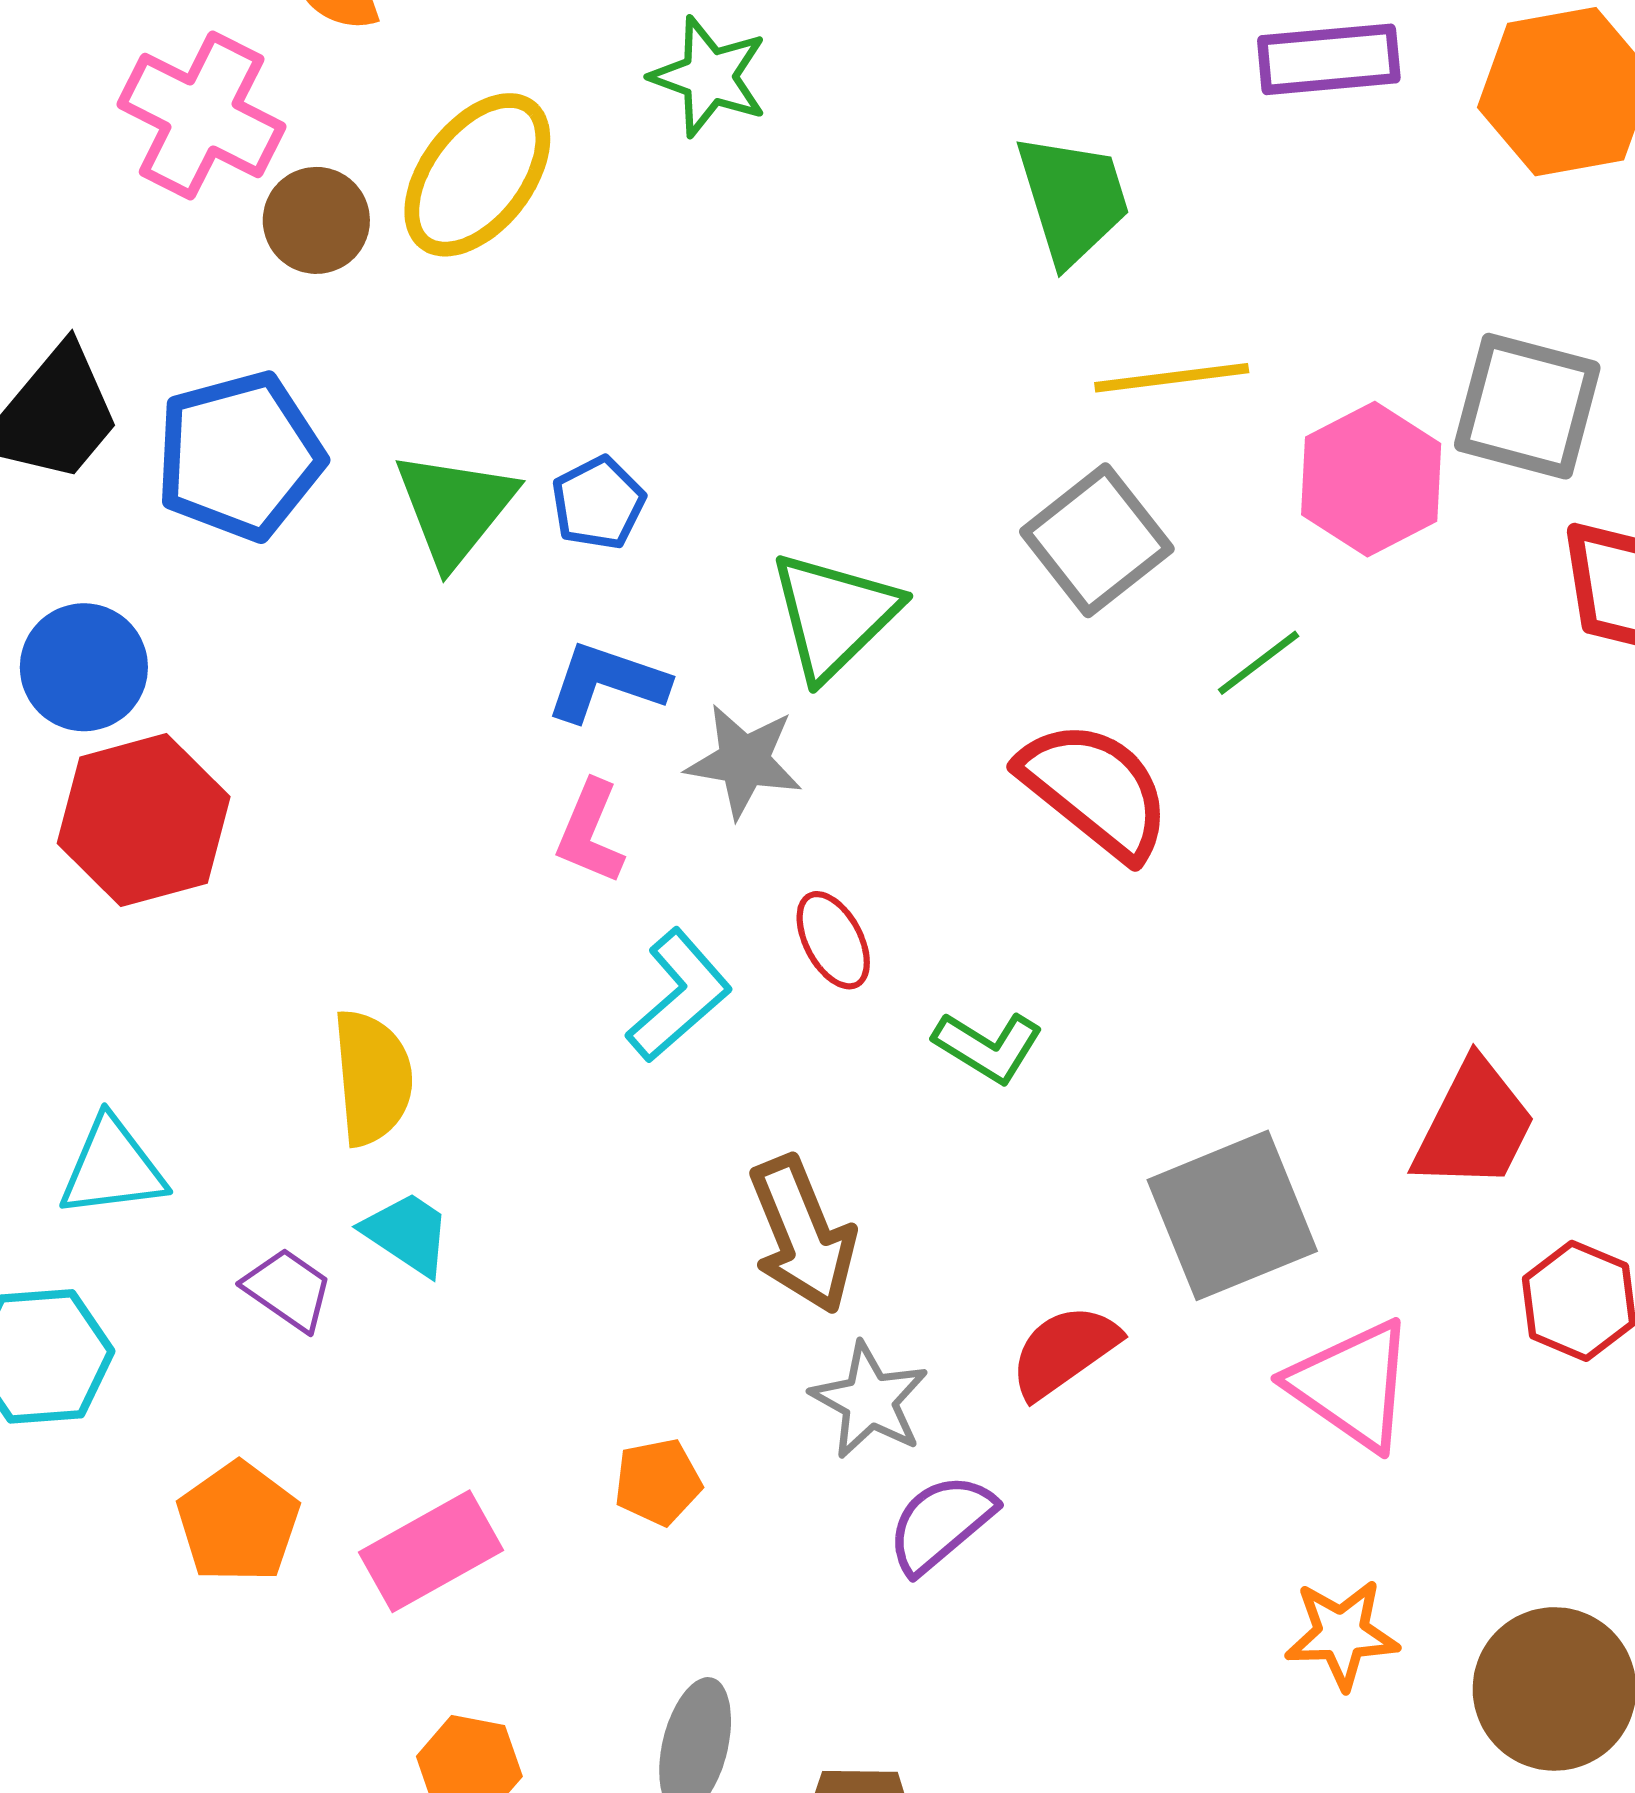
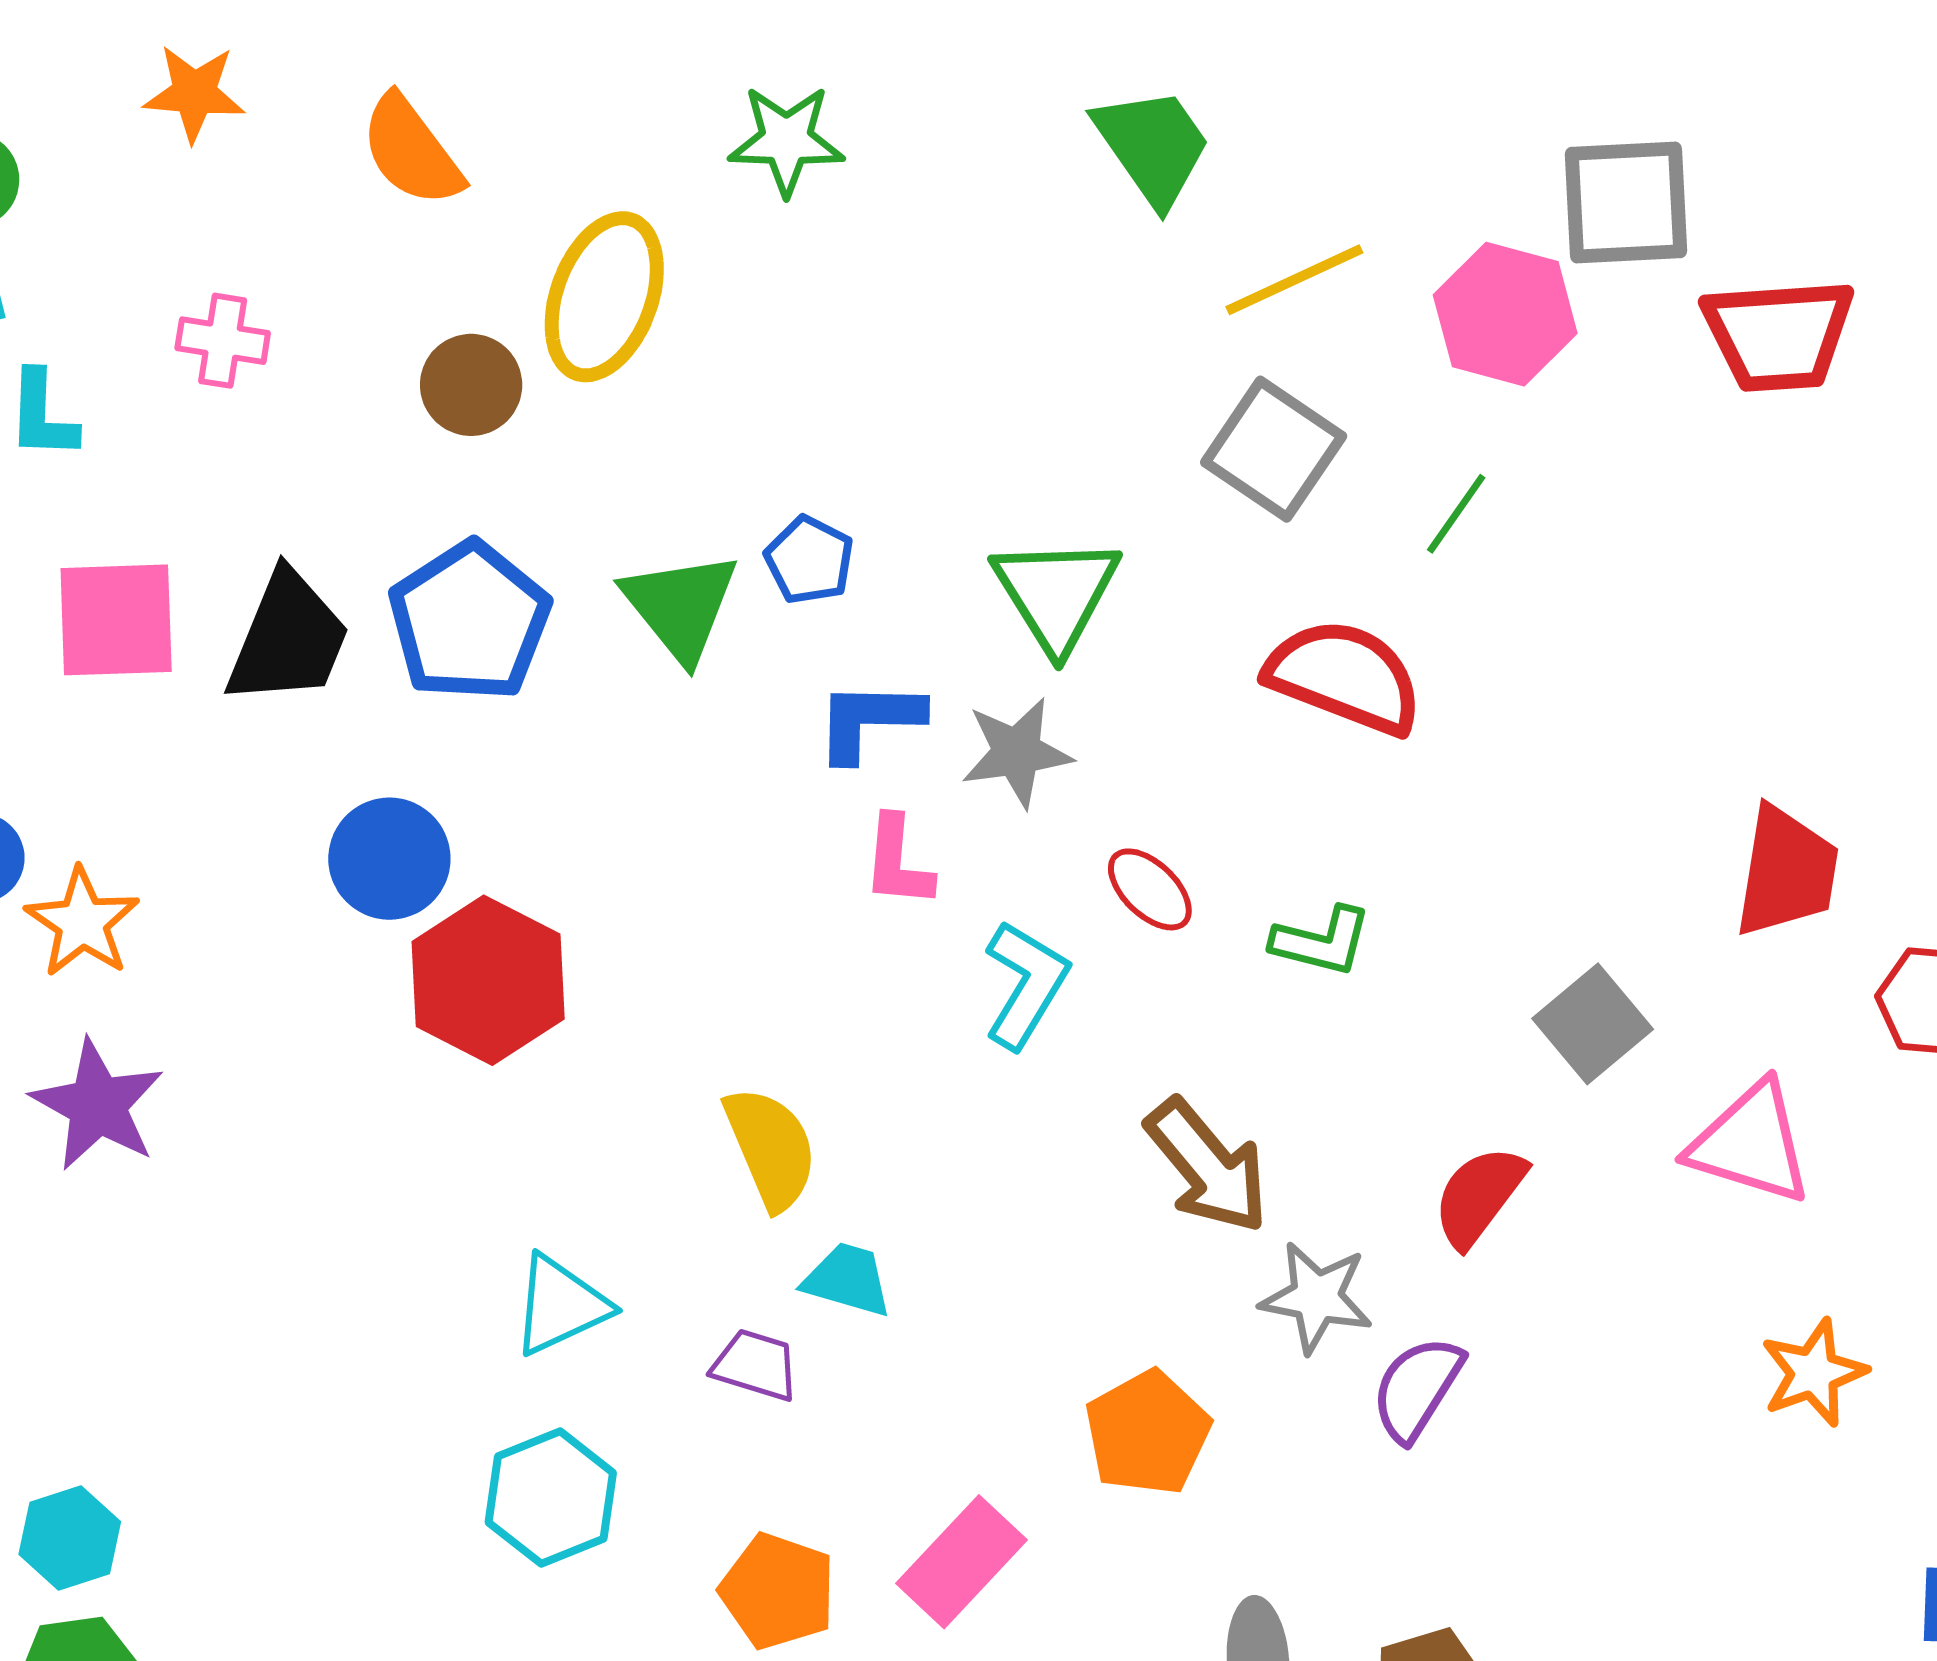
pink cross: (202, 115) -> (223, 341), moved, size x0.6
gray square: (1232, 1215) -> (1593, 1024), size x0.7
orange pentagon: (658, 1482) -> (1148, 1433), size x1.5

